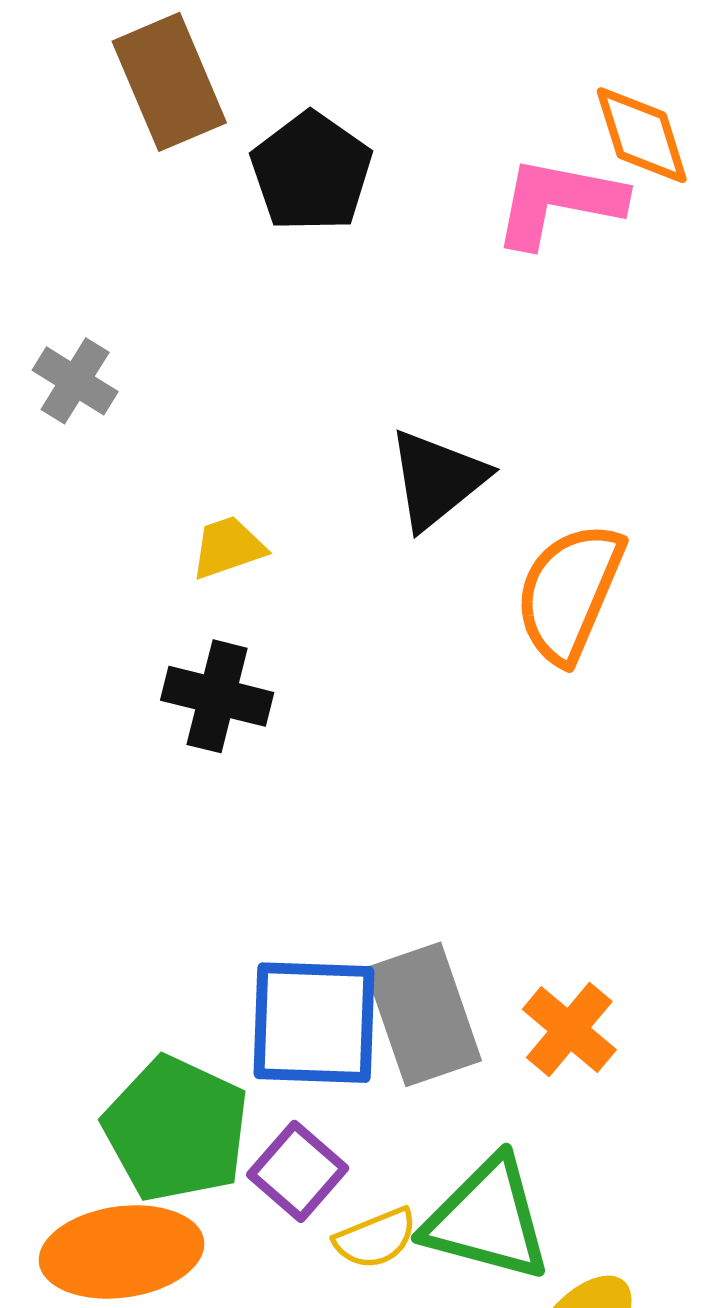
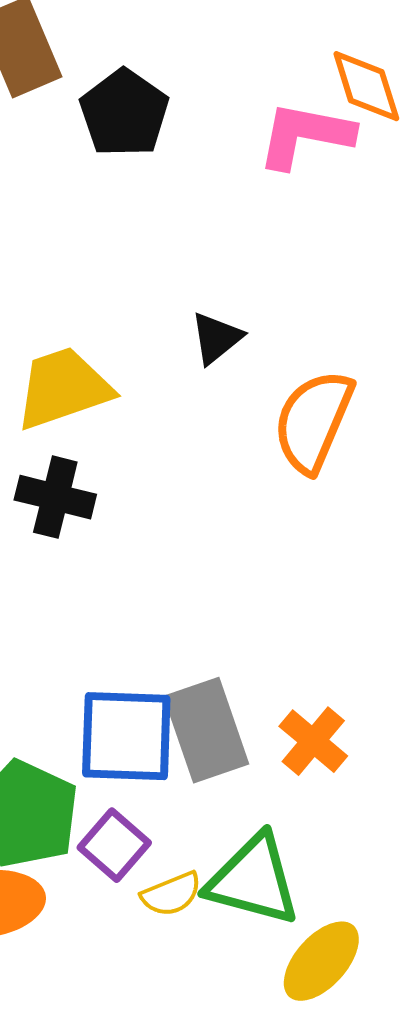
black triangle: (437, 479) -> (216, 338), size x0.7
yellow trapezoid: (228, 547) -> (63, 388), size x1.8

